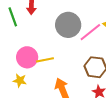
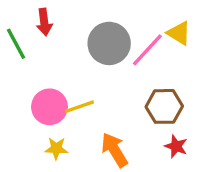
yellow star: (20, 81) -> (56, 148), moved

